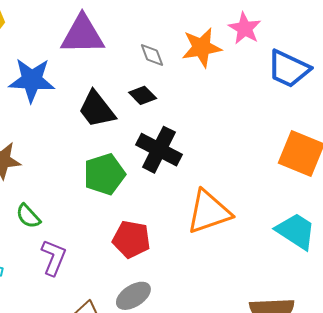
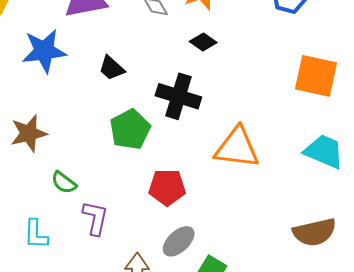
black diamond: (143, 95) -> (203, 42), moved
black trapezoid: (97, 109) -> (112, 68), size x0.7
orange triangle: (209, 212) -> (237, 148), turned 36

